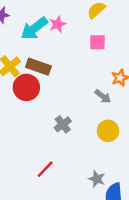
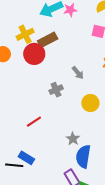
brown rectangle: (38, 67) -> (48, 40), turned -60
gray arrow: (103, 96) -> (78, 73), moved

